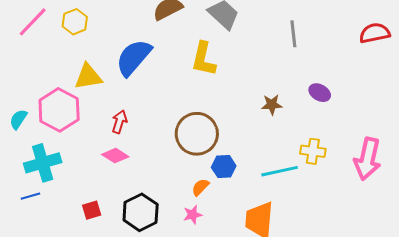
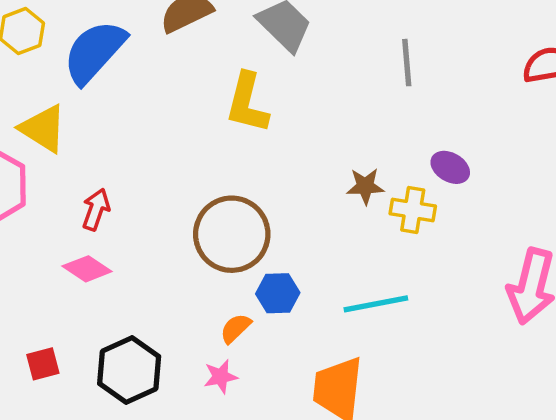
blue semicircle: (134, 58) -> (94, 52), moved
yellow triangle: (88, 77) -> (43, 129), turned 40
yellow cross: (313, 151) -> (413, 210), moved

